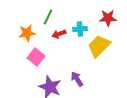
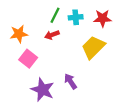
green line: (48, 17) -> (55, 15), moved
cyan cross: (80, 29) -> (76, 17), moved

